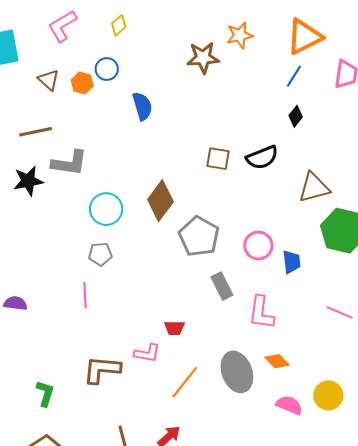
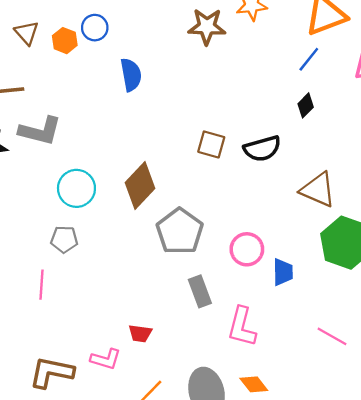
brown triangle: (314, 188) -> (318, 190), turned 32

